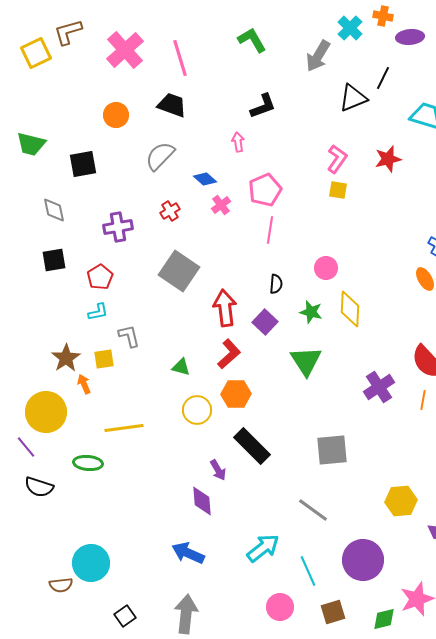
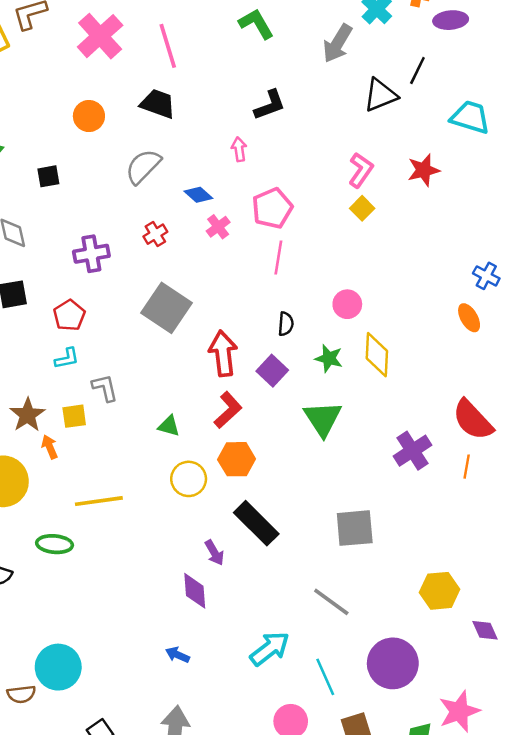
black square: (83, 164) -> (48, 176), size x0.7
yellow square: (338, 190) -> (362, 208), turned 36
blue arrow: (188, 553) -> (178, 655), size x0.6

